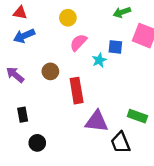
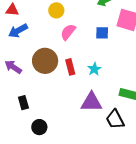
cyan star: (99, 60) -> (94, 69), moved
brown circle: (50, 71) -> (45, 61), size x1.6
red rectangle: (77, 91) -> (70, 67), moved, size x0.7

